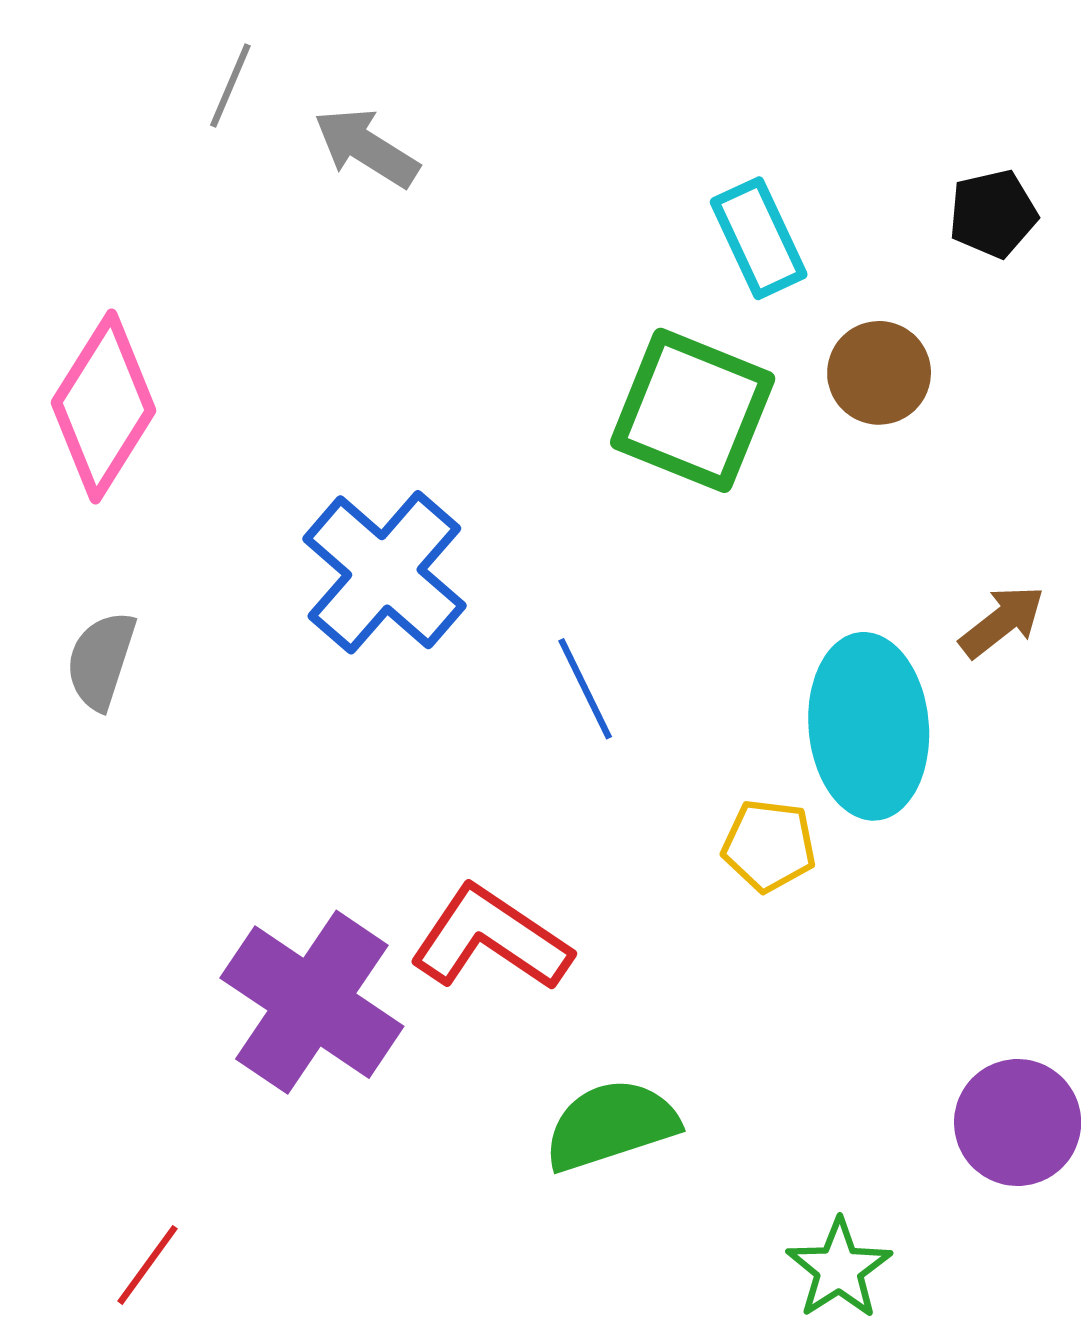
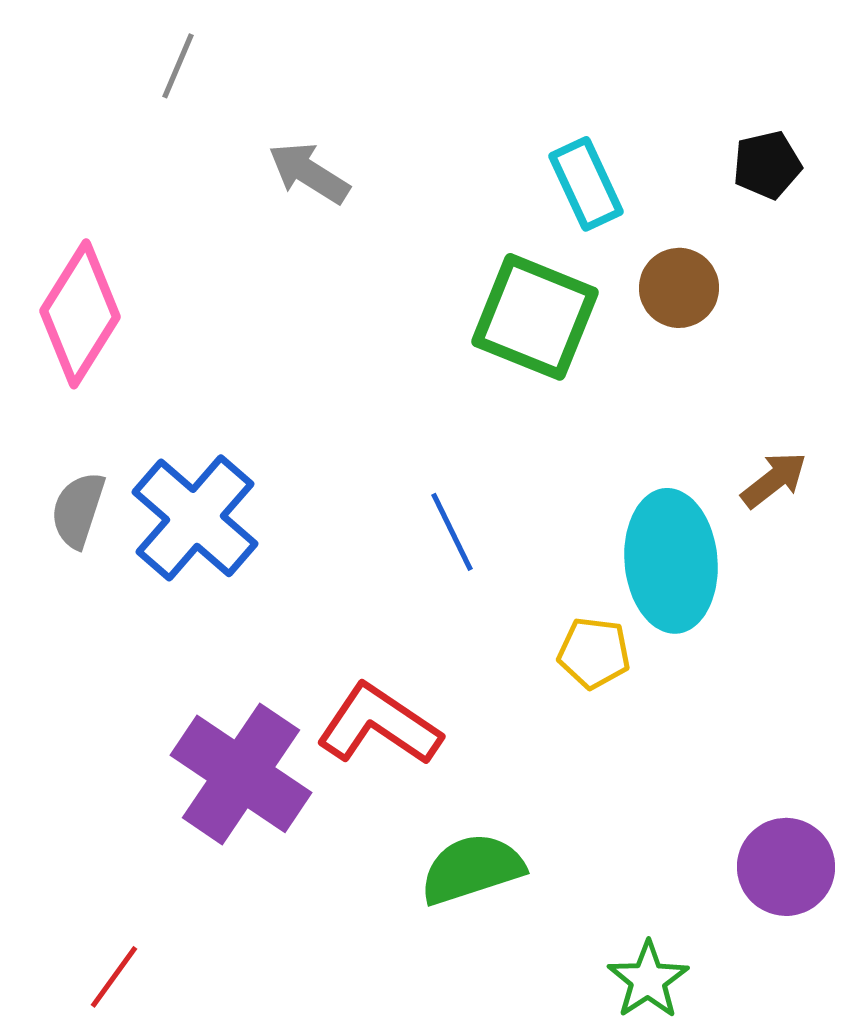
gray arrow: (366, 148) -> (309, 173), moved
blue cross: (384, 572) -> (195, 518), moved

